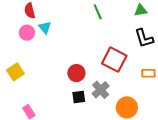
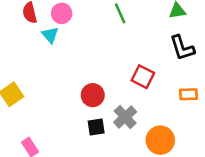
pink circle: (27, 33) -> (62, 13), moved
red square: (114, 60) -> (143, 77), size x0.7

